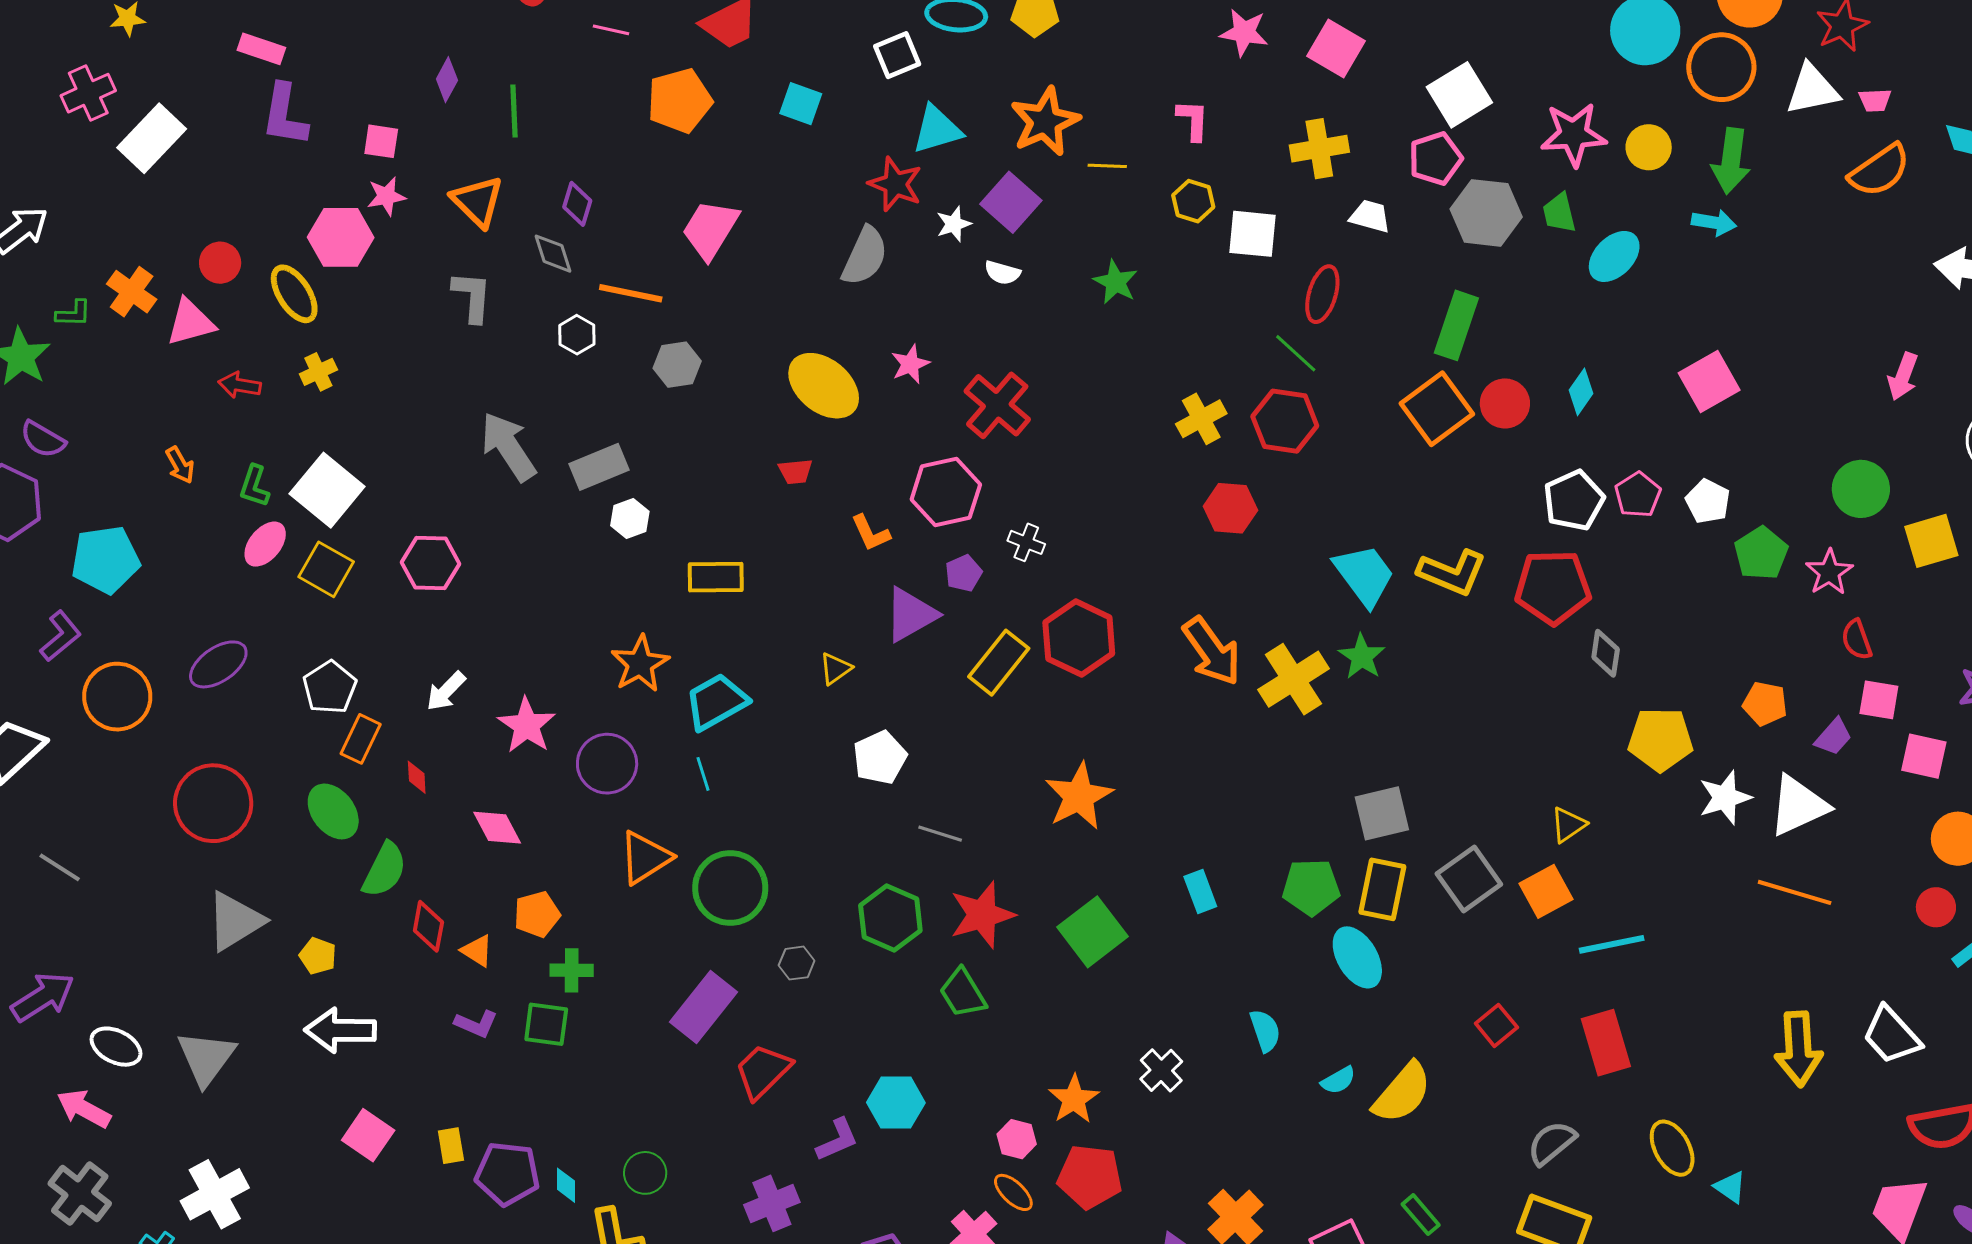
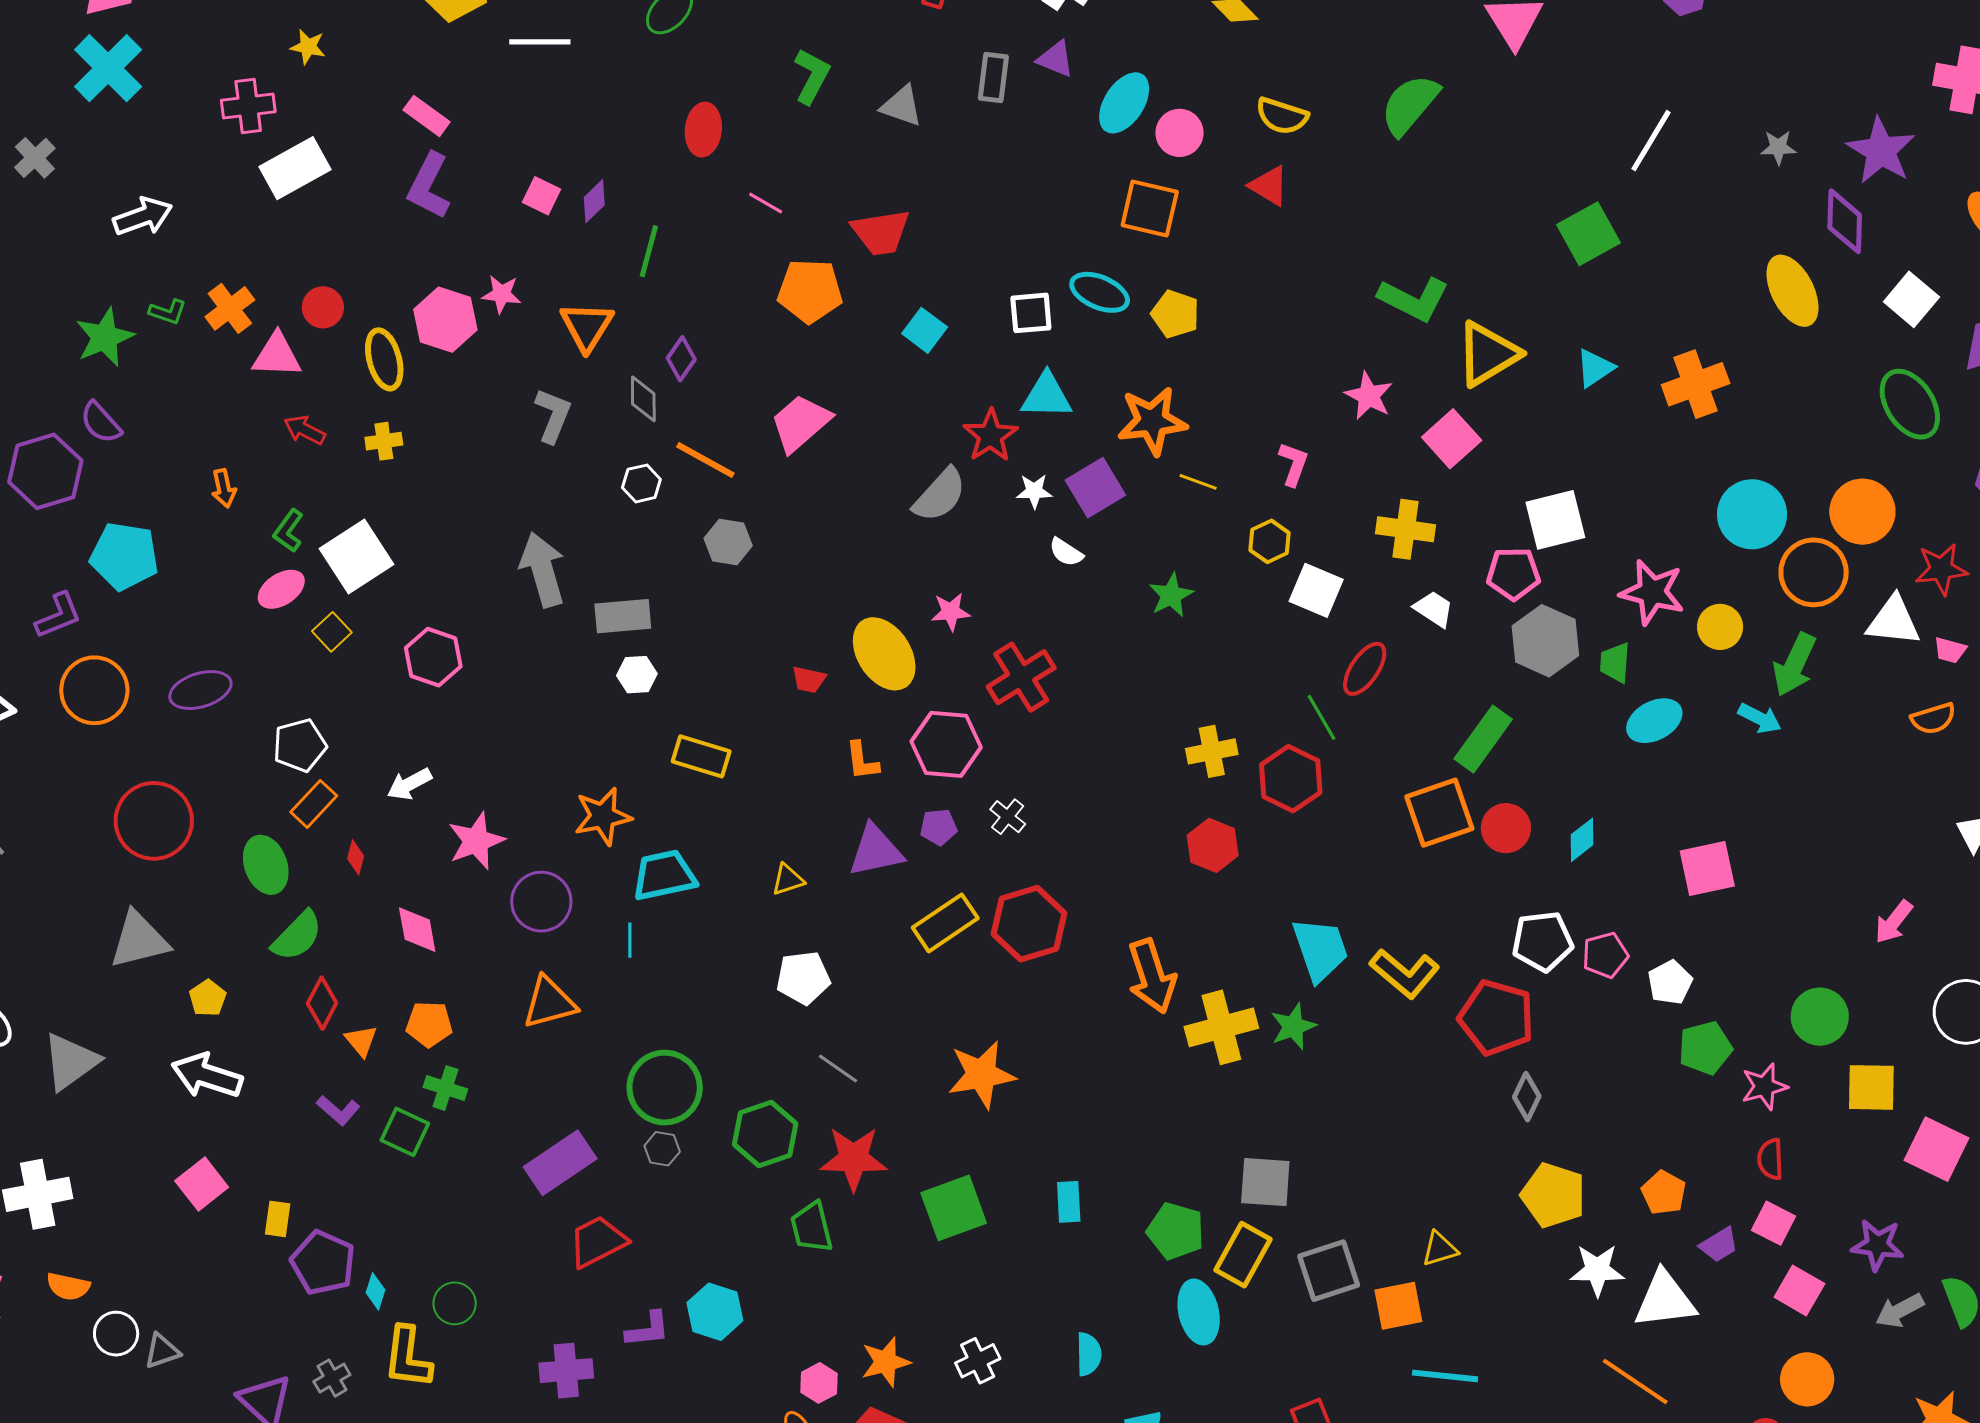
pink square: (381, 141) -> (542, 196), moved
orange semicircle: (1880, 170) -> (1933, 718), size x0.7
yellow ellipse: (824, 386) -> (884, 654), moved
yellow square: (326, 569) -> (332, 632), size x0.7
green circle: (730, 888) -> (665, 1088), moved

